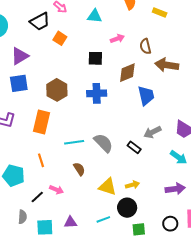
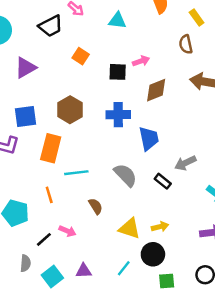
yellow rectangle: (160, 12) -> (197, 18), turned 32
orange square: (60, 38) -> (81, 56), moved
pink arrow: (117, 39) -> (141, 61), moved
brown semicircle: (145, 46) -> (186, 44), moved
blue square: (19, 83) -> (25, 117), moved
blue trapezoid: (146, 96) -> (149, 139), moved
cyan line: (74, 142) -> (76, 173), moved
cyan line: (103, 219) -> (124, 268), turned -32
cyan square: (45, 227) -> (52, 277), turned -36

